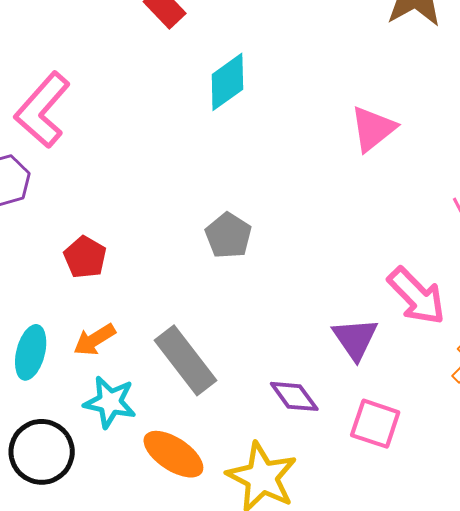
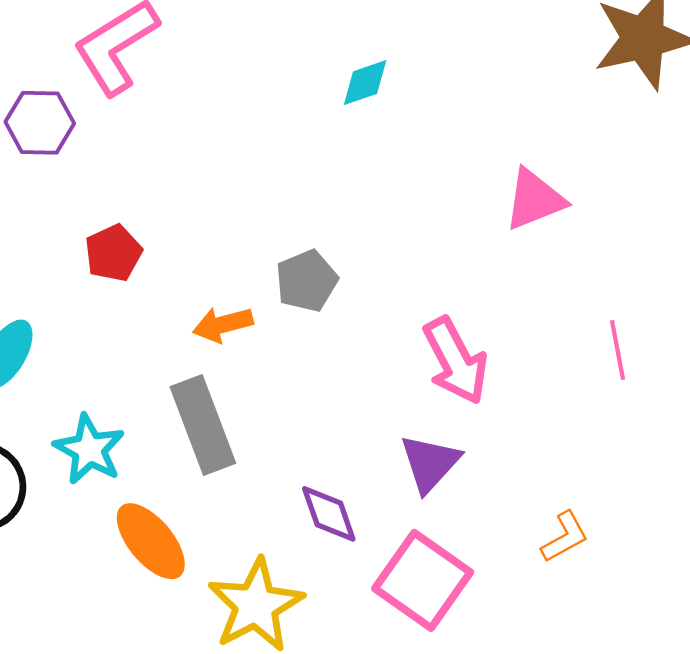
cyan diamond: (227, 82) -> (365, 83), size x0.7
pink arrow: (417, 296) -> (456, 361), moved
orange arrow: (94, 340) -> (223, 324), moved
pink square: (375, 424) -> (423, 580), size x1.4

